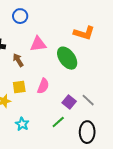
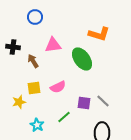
pink semicircle: (43, 86) -> (58, 87), turned 42
purple square: (69, 102) -> (84, 103), turned -32
green line: (58, 122) -> (64, 117), moved

